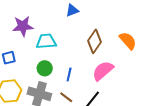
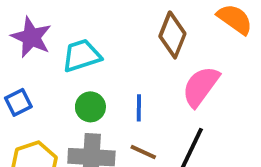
purple star: (23, 26) -> (31, 37), turned -30

